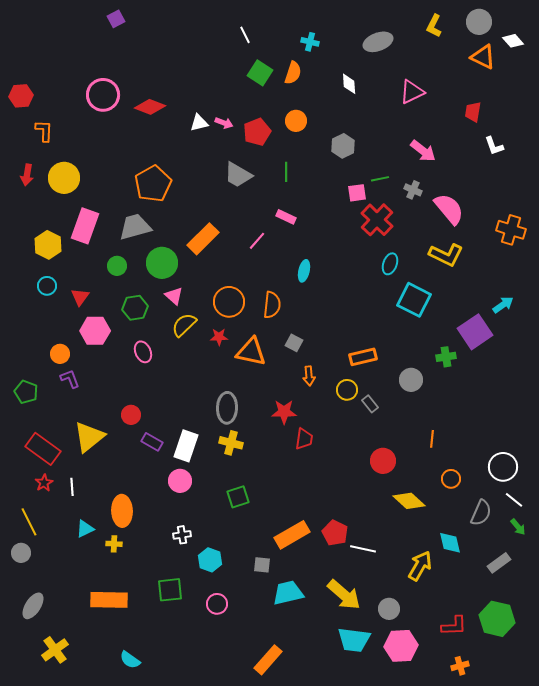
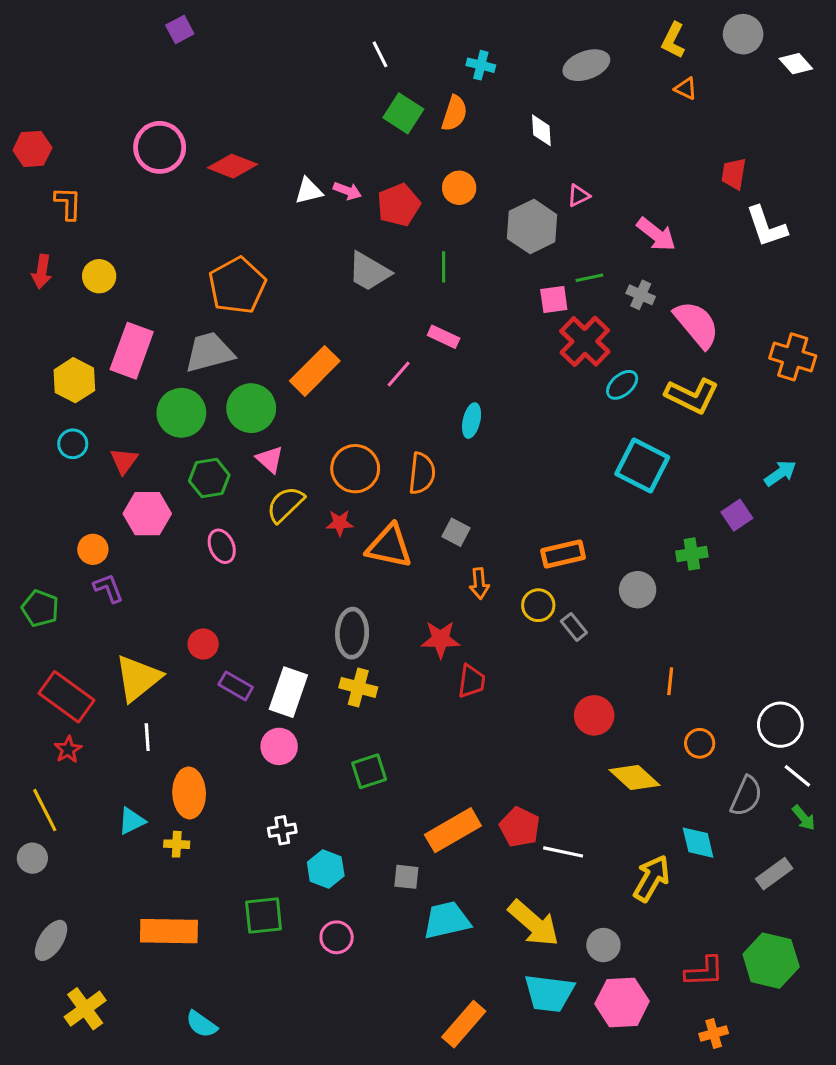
orange triangle: (483, 57) -> (686, 88), moved, size x0.6
pink triangle: (412, 92) -> (579, 196), moved, size x0.6
gray hexagon: (343, 146) -> (532, 227), size x1.4
white L-shape: (494, 146) -> (766, 227), size x1.4
yellow circle: (64, 178) -> (99, 276), size x0.7
cyan ellipse: (390, 264) -> (622, 385), moved, turned 30
green circle: (117, 266) -> (181, 413), size x1.6
purple square: (475, 332) -> (737, 515), size x0.6
white line: (72, 487) -> (147, 737), moved
orange rectangle: (268, 660) -> (464, 1024), moved

